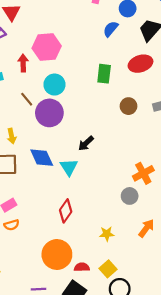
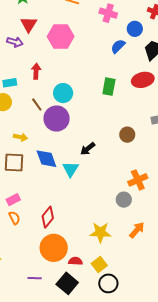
pink hexagon: (47, 47) -> (61, 37), moved
brown circle: (128, 106) -> (127, 135), moved
yellow arrow: (12, 136) -> (20, 137), turned -72
red diamond: (66, 211) -> (48, 217), moved
orange semicircle: (12, 225) -> (14, 218), turned -104
yellow star: (107, 234) -> (100, 232), size x1.5

